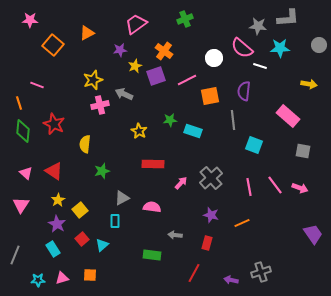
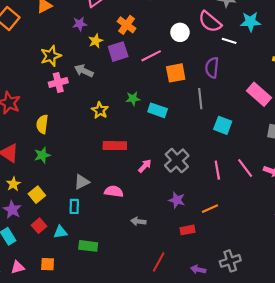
green star: (102, 171) -> (42, 155), moved
red rectangle: (207, 243) -> (187, 230), moved, turned 64
cyan triangle: (102, 245) -> (60, 232), turned 32
green rectangle: (152, 255) -> (88, 246), moved

